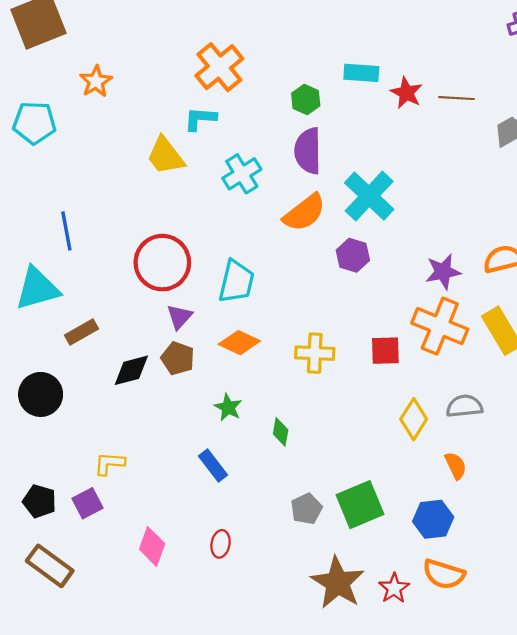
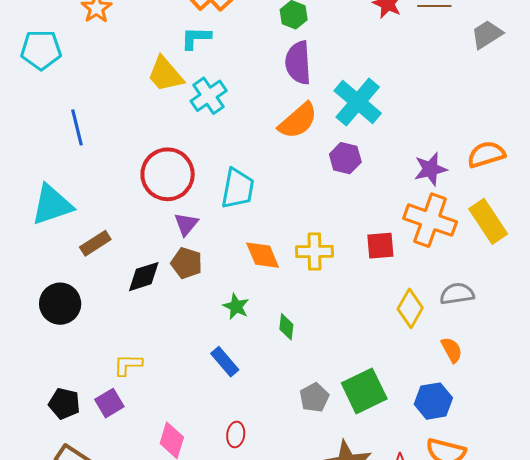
cyan cross: (242, 174) -> (209, 96), moved
blue line: (66, 231) -> (77, 127), moved
orange diamond: (239, 343) -> (263, 255), moved, turned 45

